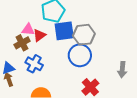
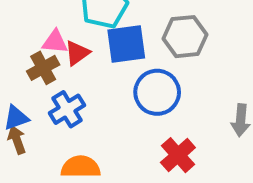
gray hexagon: (84, 35) -> (185, 37), moved
blue cross: (34, 64) -> (67, 109), turned 30

